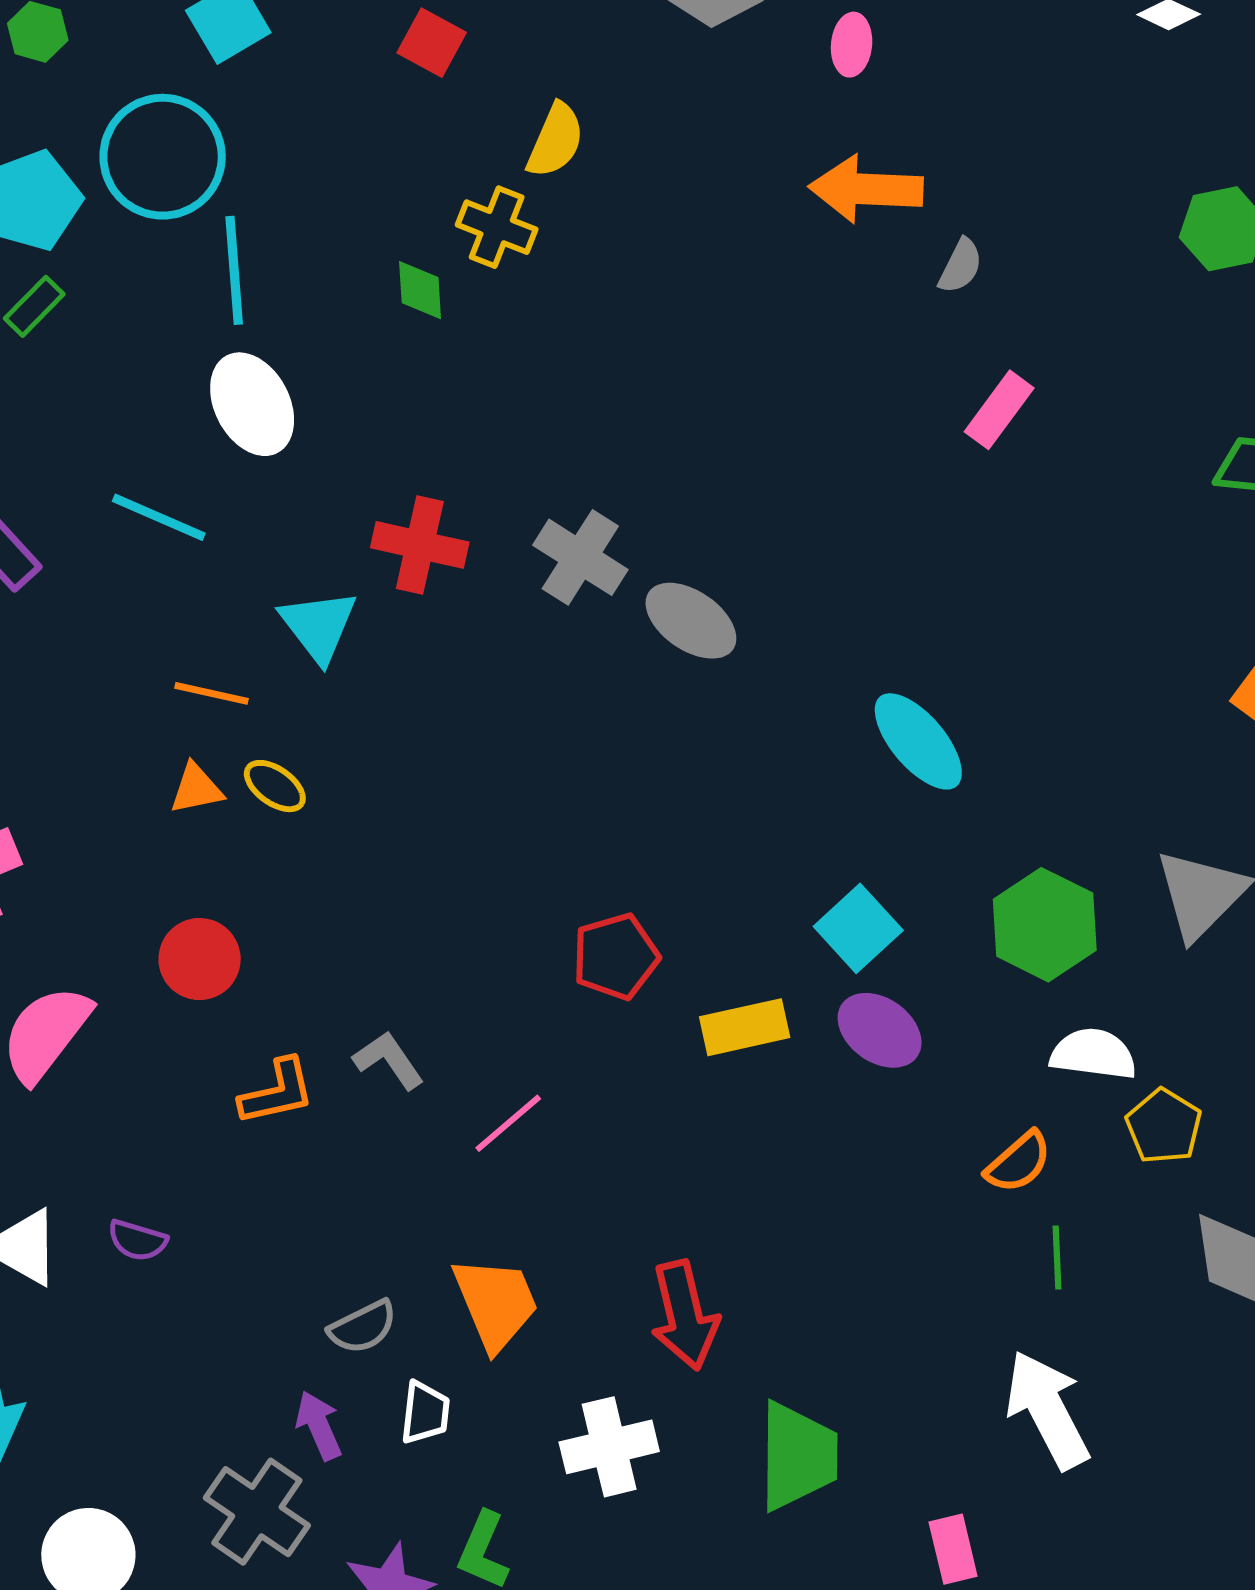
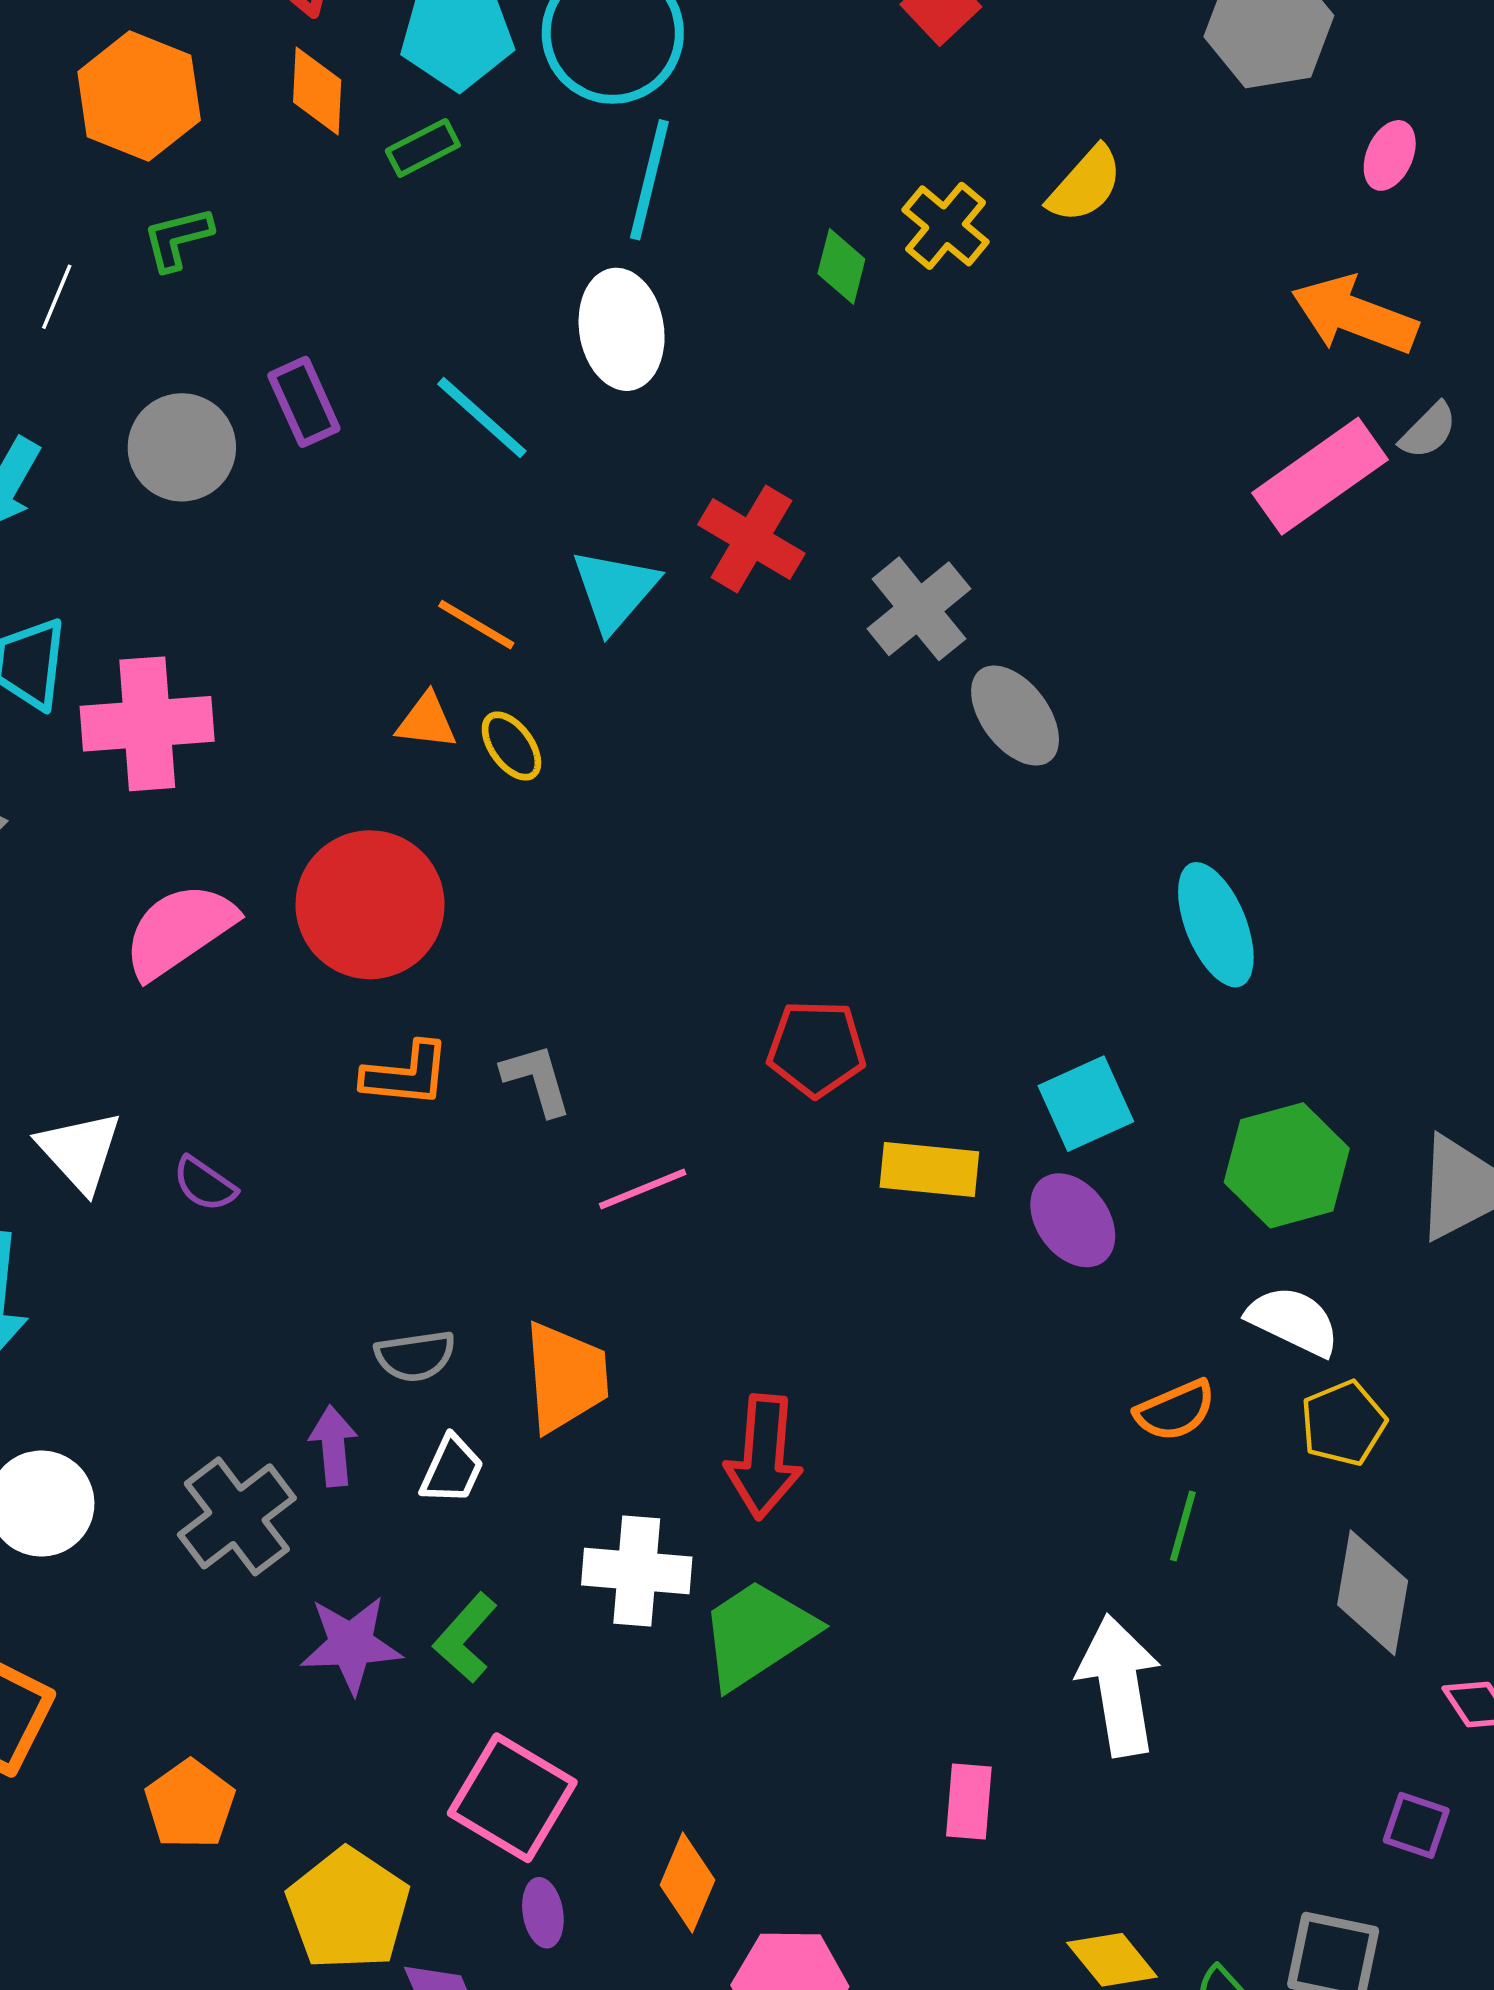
yellow semicircle: (555, 140) -> (1085, 185), moved
pink rectangle: (999, 410) -> (1320, 476), moved, size x1.5
red circle: (200, 959) -> (370, 905), size x1.6
green trapezoid: (798, 1456) -> (757, 1634), moved, turned -142

